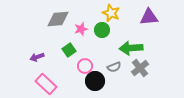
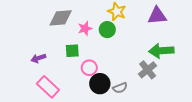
green arrow: (131, 48) -> (161, 51), moved
green square: (69, 50) -> (72, 51), turned 32
gray semicircle: (114, 67) -> (120, 88), moved

